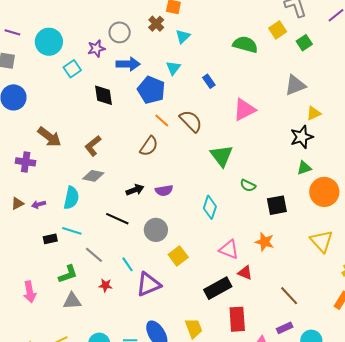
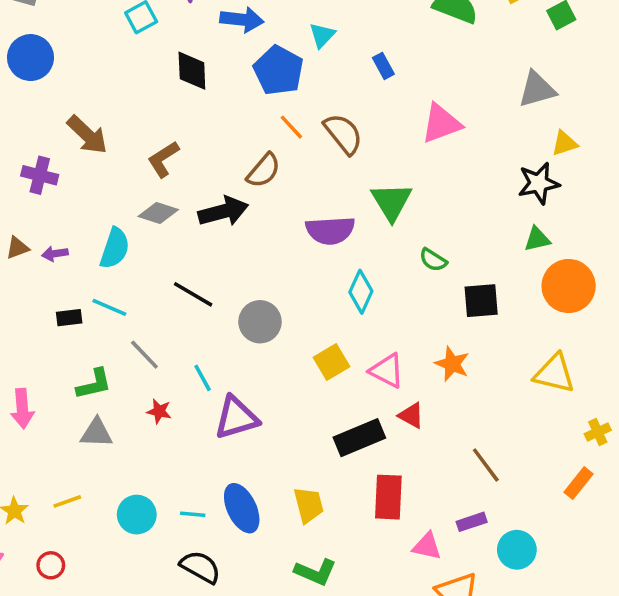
black arrow: (135, 190) -> (223, 211), moved, size x1.5
purple semicircle: (164, 190) -> (330, 230), moved, size x1.5
yellow triangle: (322, 241) -> (554, 373), turned -40
yellow square: (178, 256) -> (331, 362), moved

